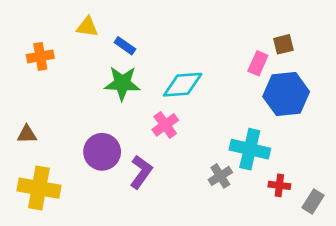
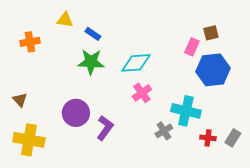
pink cross: (165, 125) -> (142, 93), moved
brown triangle: (27, 134) -> (20, 100), turned 49
gray rectangle: (313, 201) -> (233, 138), moved

